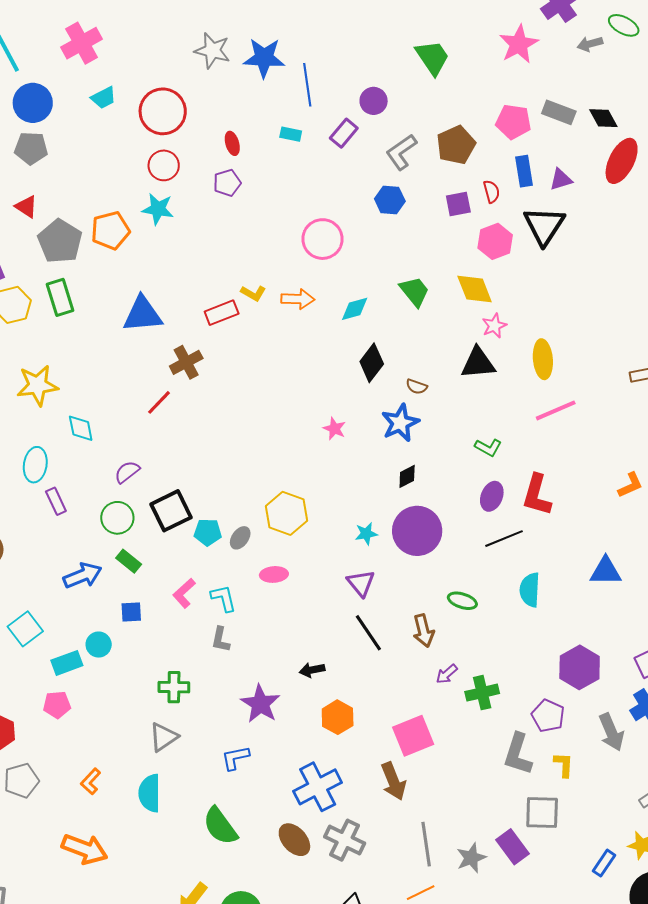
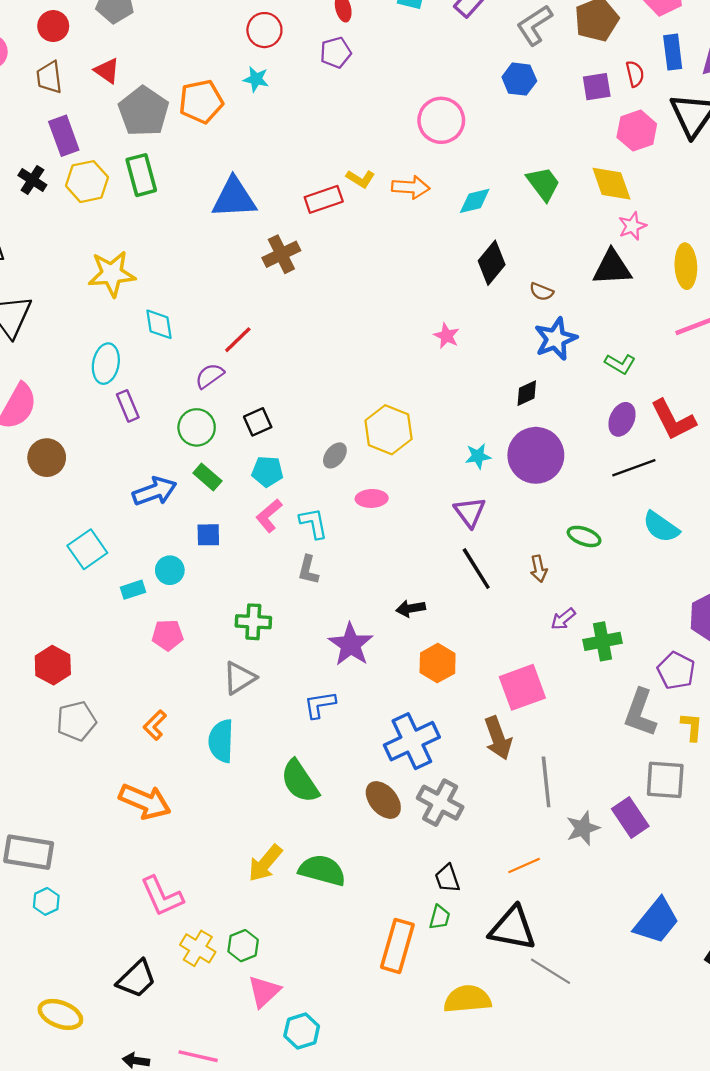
cyan star: (158, 209) -> (256, 79), size x0.7
red line: (159, 402) -> (238, 340), moved
blue star: (400, 423) -> (556, 339), moved
red L-shape: (537, 495) -> (673, 420), turned -45
black square: (171, 511) -> (258, 422), size x0.6
cyan pentagon: (208, 532) -> (267, 471), moved
cyan semicircle: (530, 590) -> (661, 527), turned -60
brown arrow: (423, 631) -> (539, 569), size x0.7
cyan rectangle: (67, 663) -> (133, 590), size x0.7
pink pentagon: (57, 705) -> (168, 635), moved
gray line: (426, 844) -> (546, 782), moved

